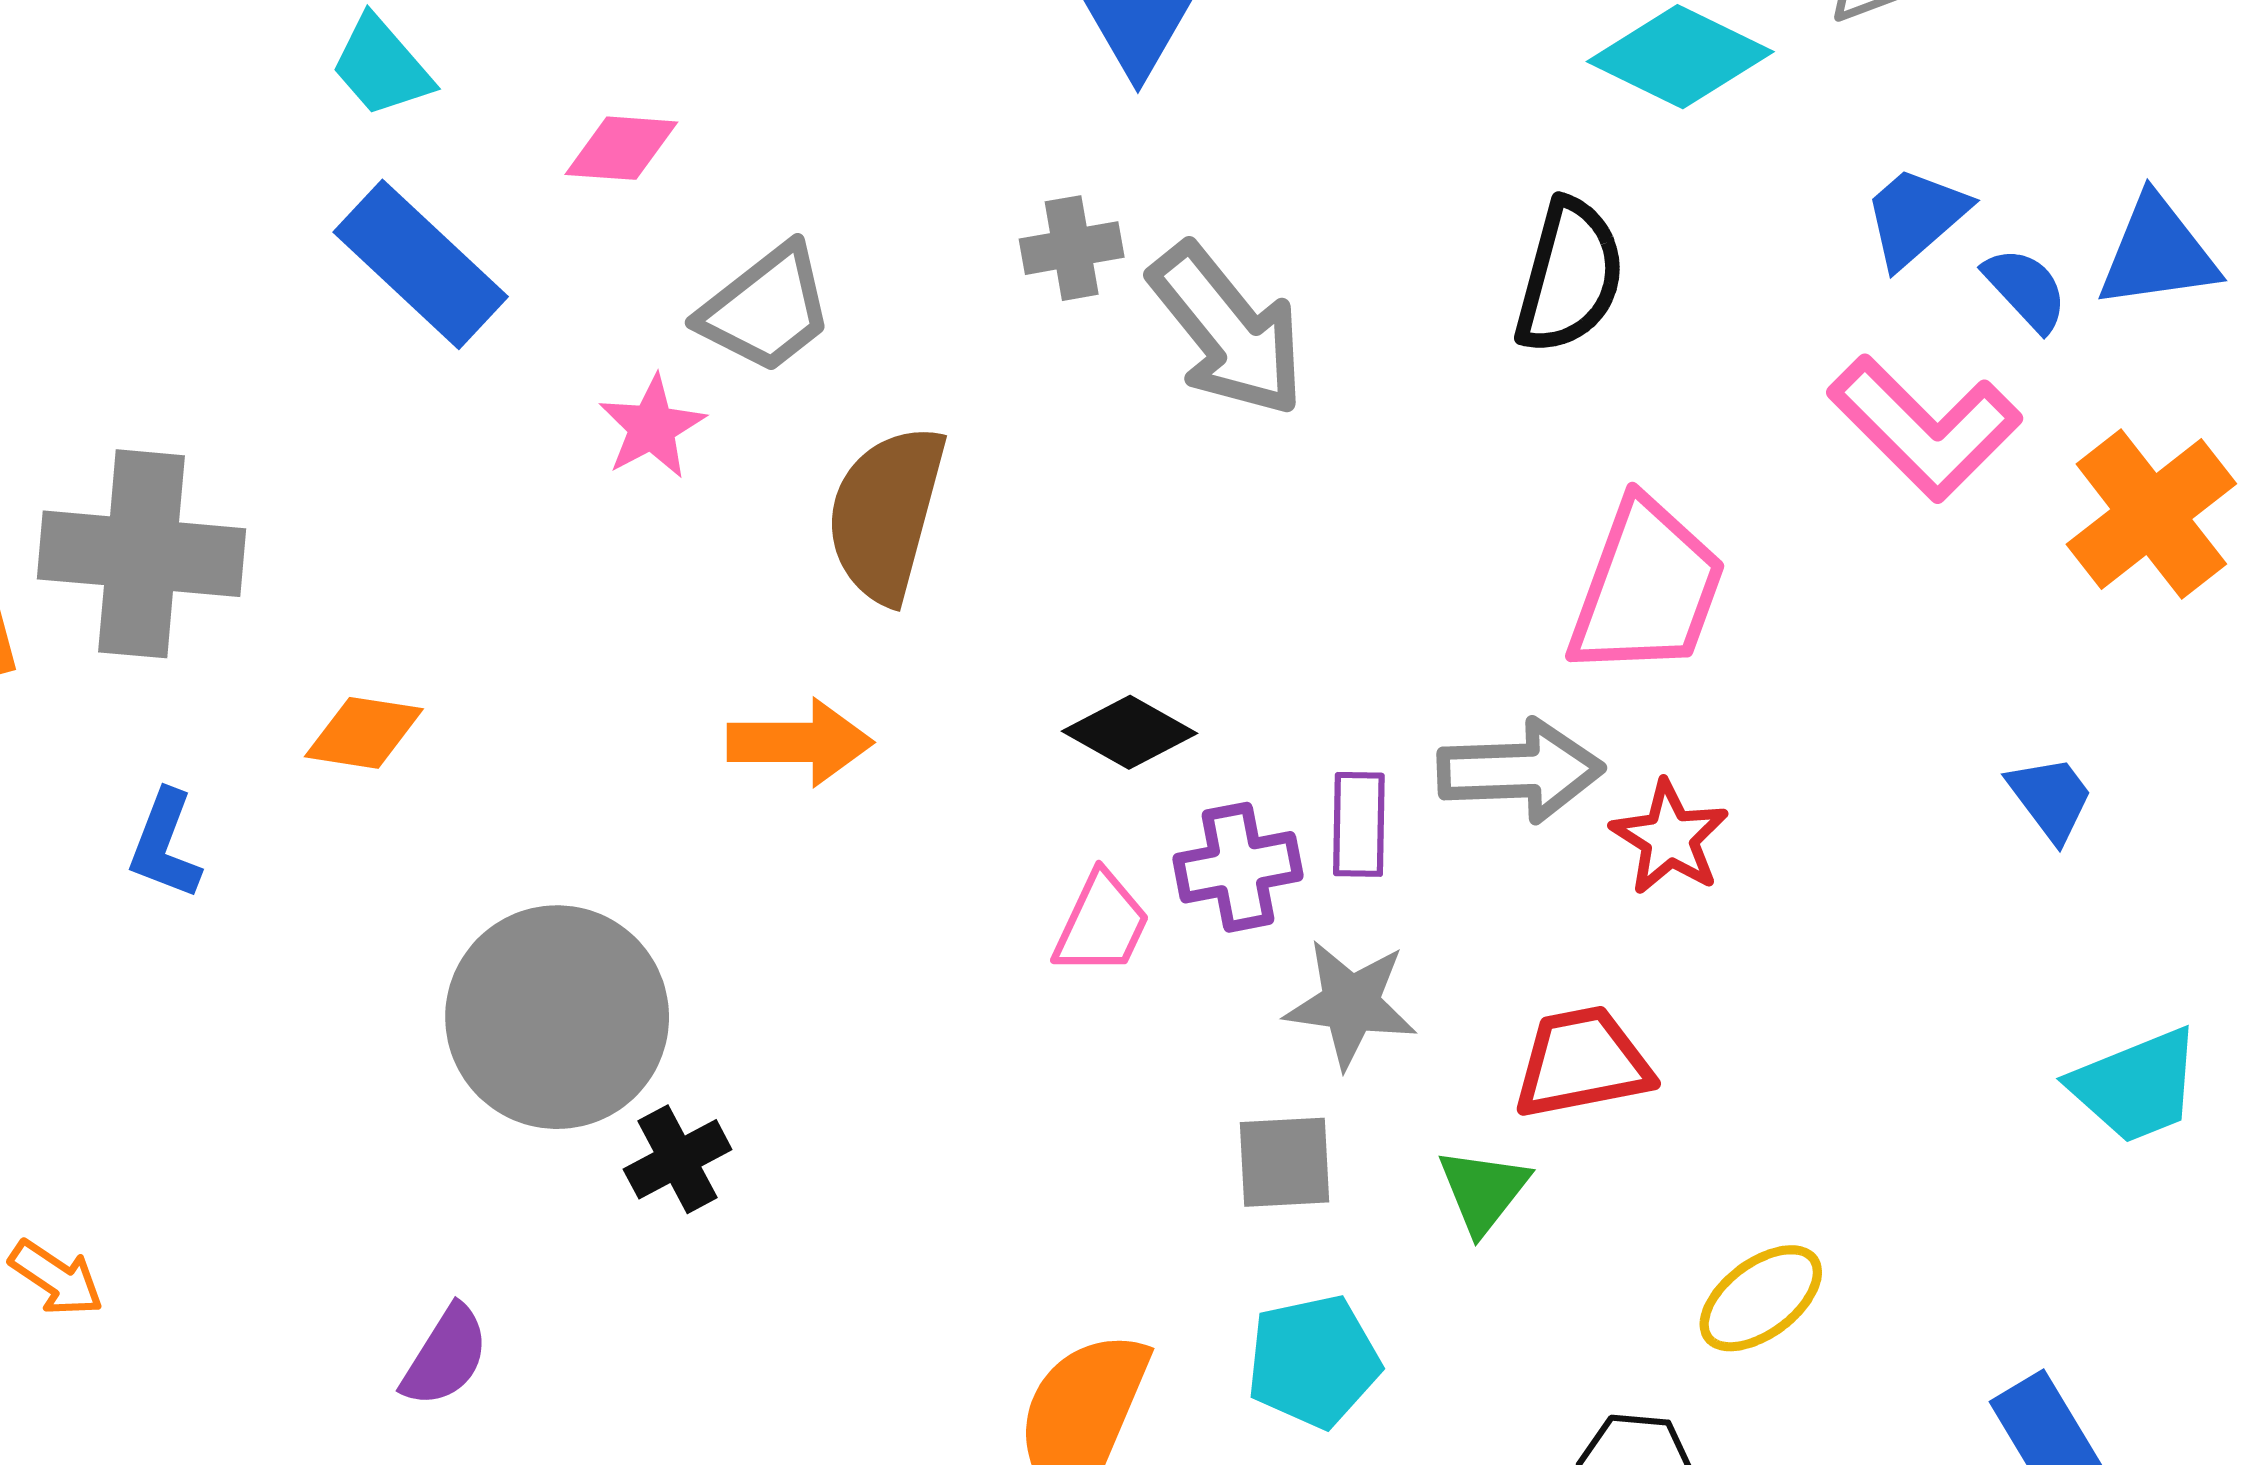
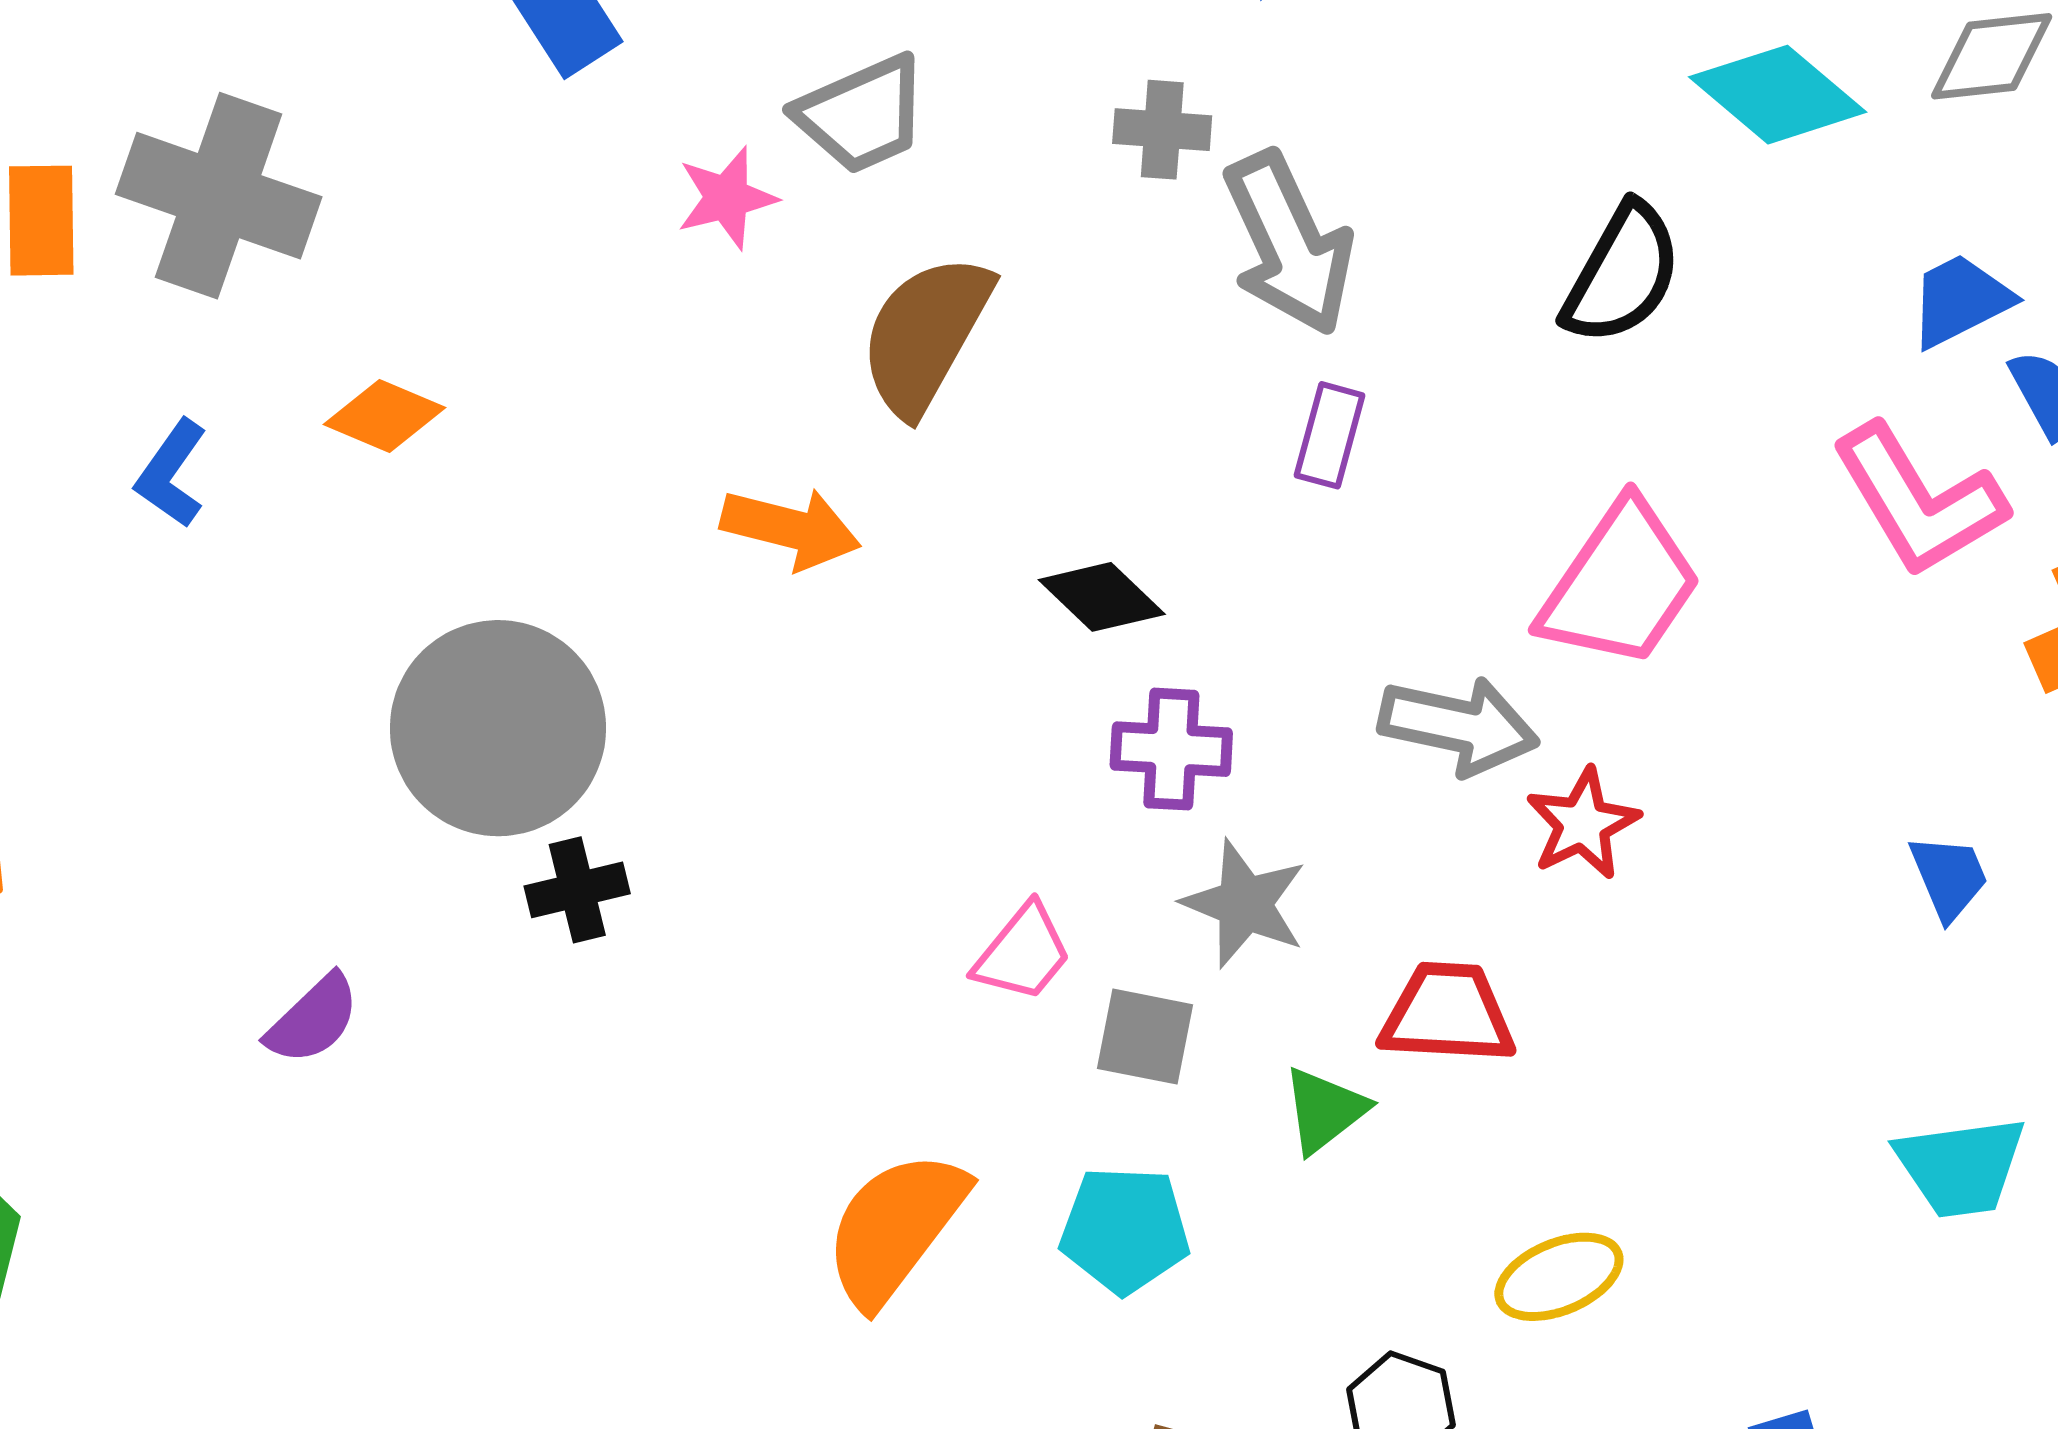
purple rectangle: (1359, 824) -> (1330, 435), moved
pink trapezoid: (1102, 924) -> (1023, 953), moved

